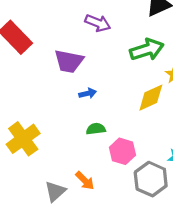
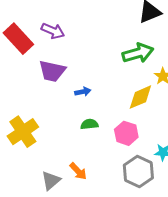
purple arrow: (98, 23) -> (53, 31), moved
purple trapezoid: (69, 61) -> (52, 71), moved
pink hexagon: (122, 151) -> (126, 133), moved

